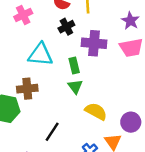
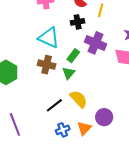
green rectangle: (74, 65) -> (73, 56), turned 32
brown cross: (27, 89) -> (47, 65), moved
black line: (52, 132) -> (54, 105), moved

